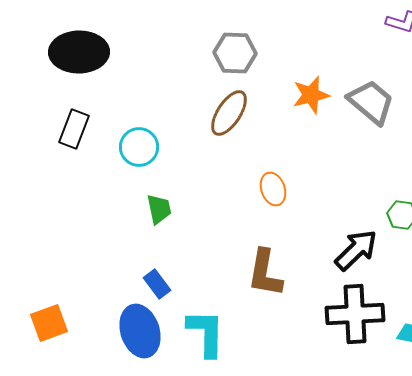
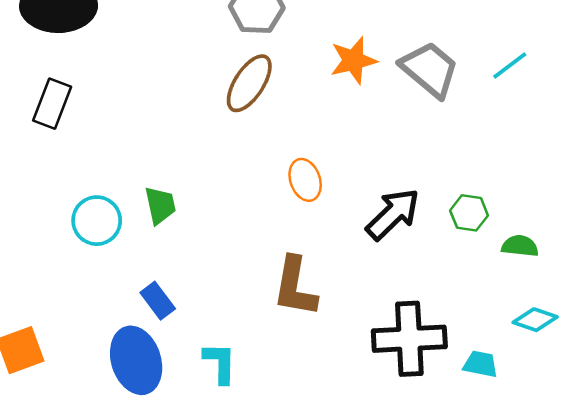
cyan circle: (139, 147) -> (97, 221), moved
black arrow: (356, 250) -> (393, 214), moved
cyan L-shape: (206, 333) -> (220, 363), size x0.7

